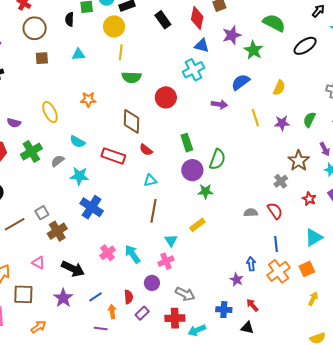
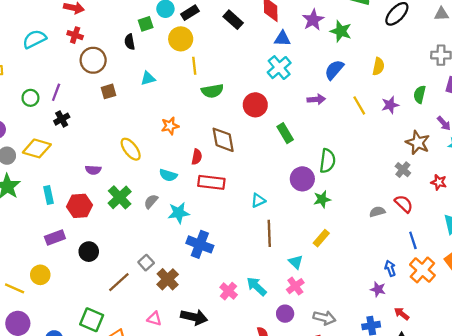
green rectangle: (187, 143) -> (285, 133), moved
red semicircle: (146, 150) -> (197, 157), moved, turned -104

